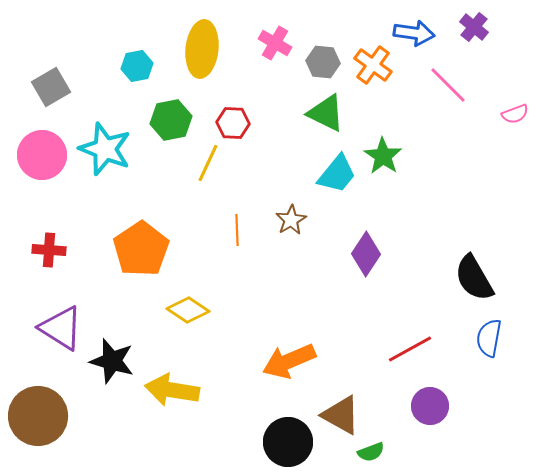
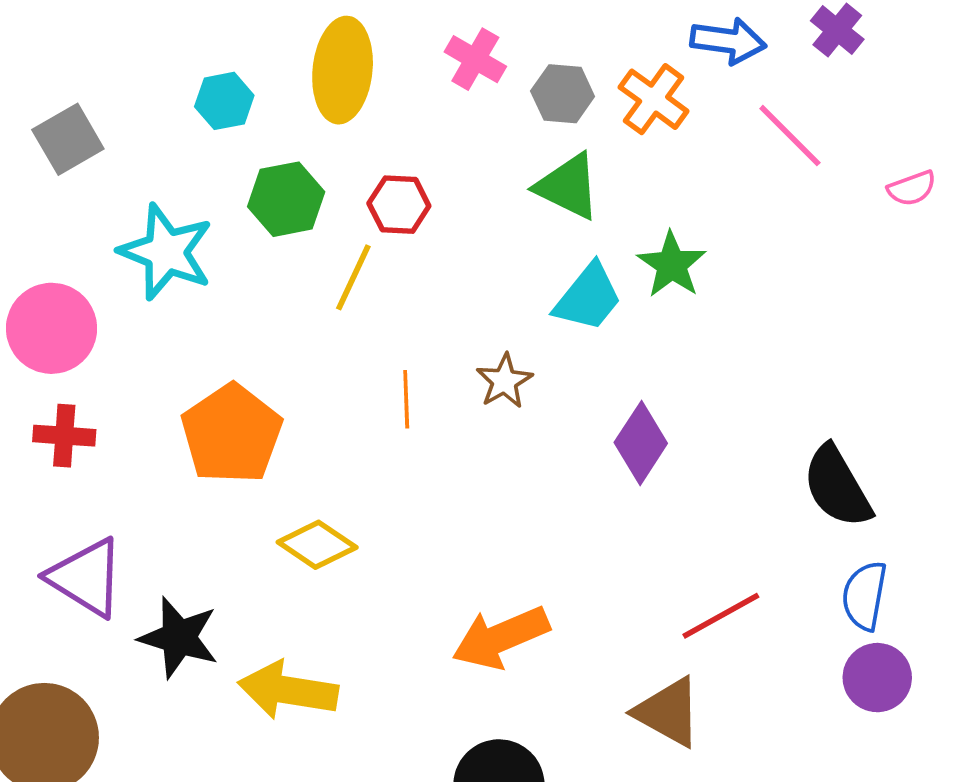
pink circle: (42, 155) -> (52, 328), moved
purple circle: (430, 406) -> (877, 678), moved
brown triangle: (341, 415) -> (668, 712), moved

